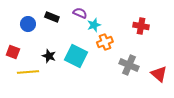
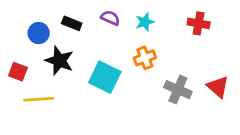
cyan star: (94, 25) -> (145, 22), moved
red cross: (141, 26) -> (199, 23), moved
black star: (49, 56) -> (59, 61), moved, size x1.5
red triangle: (159, 74) -> (218, 87), moved

